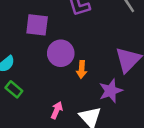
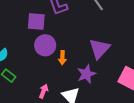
purple square: (37, 25) -> (36, 21), moved

